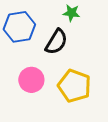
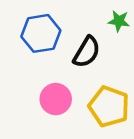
green star: (71, 13) -> (119, 21), moved

